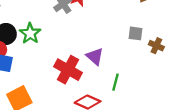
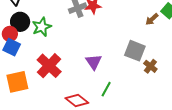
gray square: (136, 33) -> (135, 51), size x1.5
red cross: (68, 70) -> (49, 66), moved

